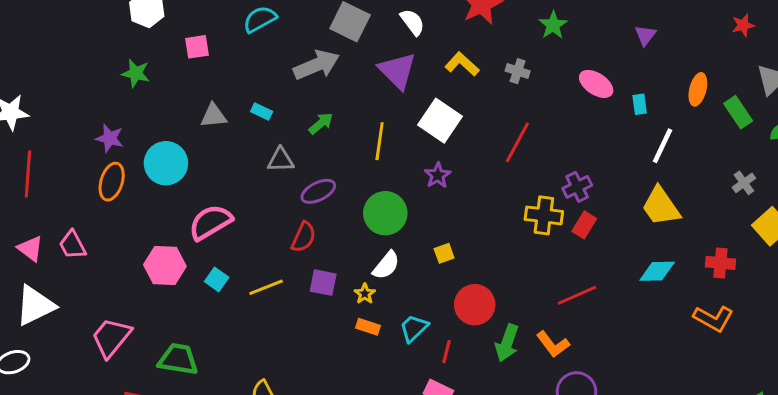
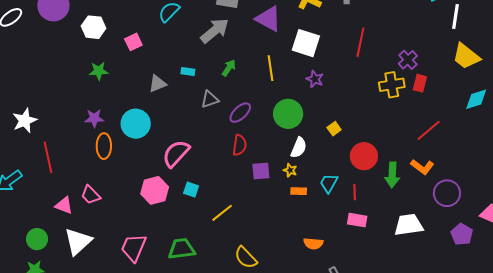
yellow line: (266, 287) -> (222, 213), moved

